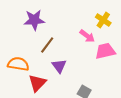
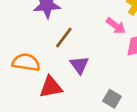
red triangle: (37, 83) -> (51, 87), turned 36

